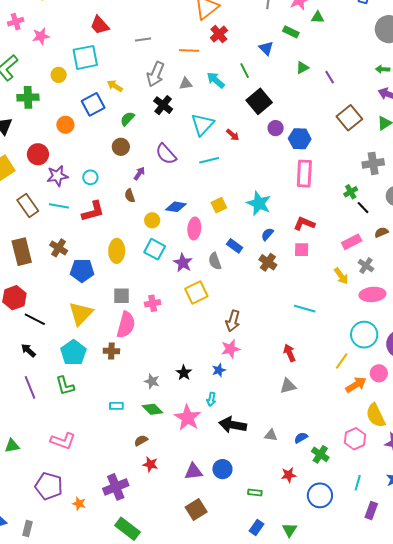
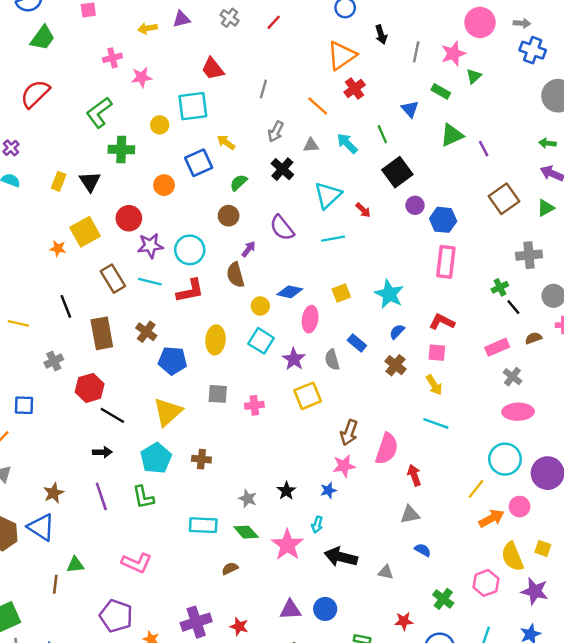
green triangle: (318, 17) -> (474, 76), turned -48
gray line: (143, 39) -> (263, 89), turned -70
orange line: (189, 51) -> (318, 106), turned 36
green triangle: (302, 68) -> (452, 135), size x1.5
gray arrow: (156, 74) -> (276, 132), size x0.7
cyan circle: (90, 177) -> (190, 250), size x1.6
brown semicircle: (130, 196) -> (235, 275), size x1.5
yellow arrow: (341, 276) -> (434, 385), moved
pink semicircle: (126, 325) -> (387, 449), moved
black arrow: (28, 350) -> (102, 452), turned 133
cyan rectangle: (116, 406) -> (203, 525), size x1.6
blue semicircle: (301, 438) -> (423, 550), moved, turned 56
red star: (150, 464) -> (239, 626), moved

